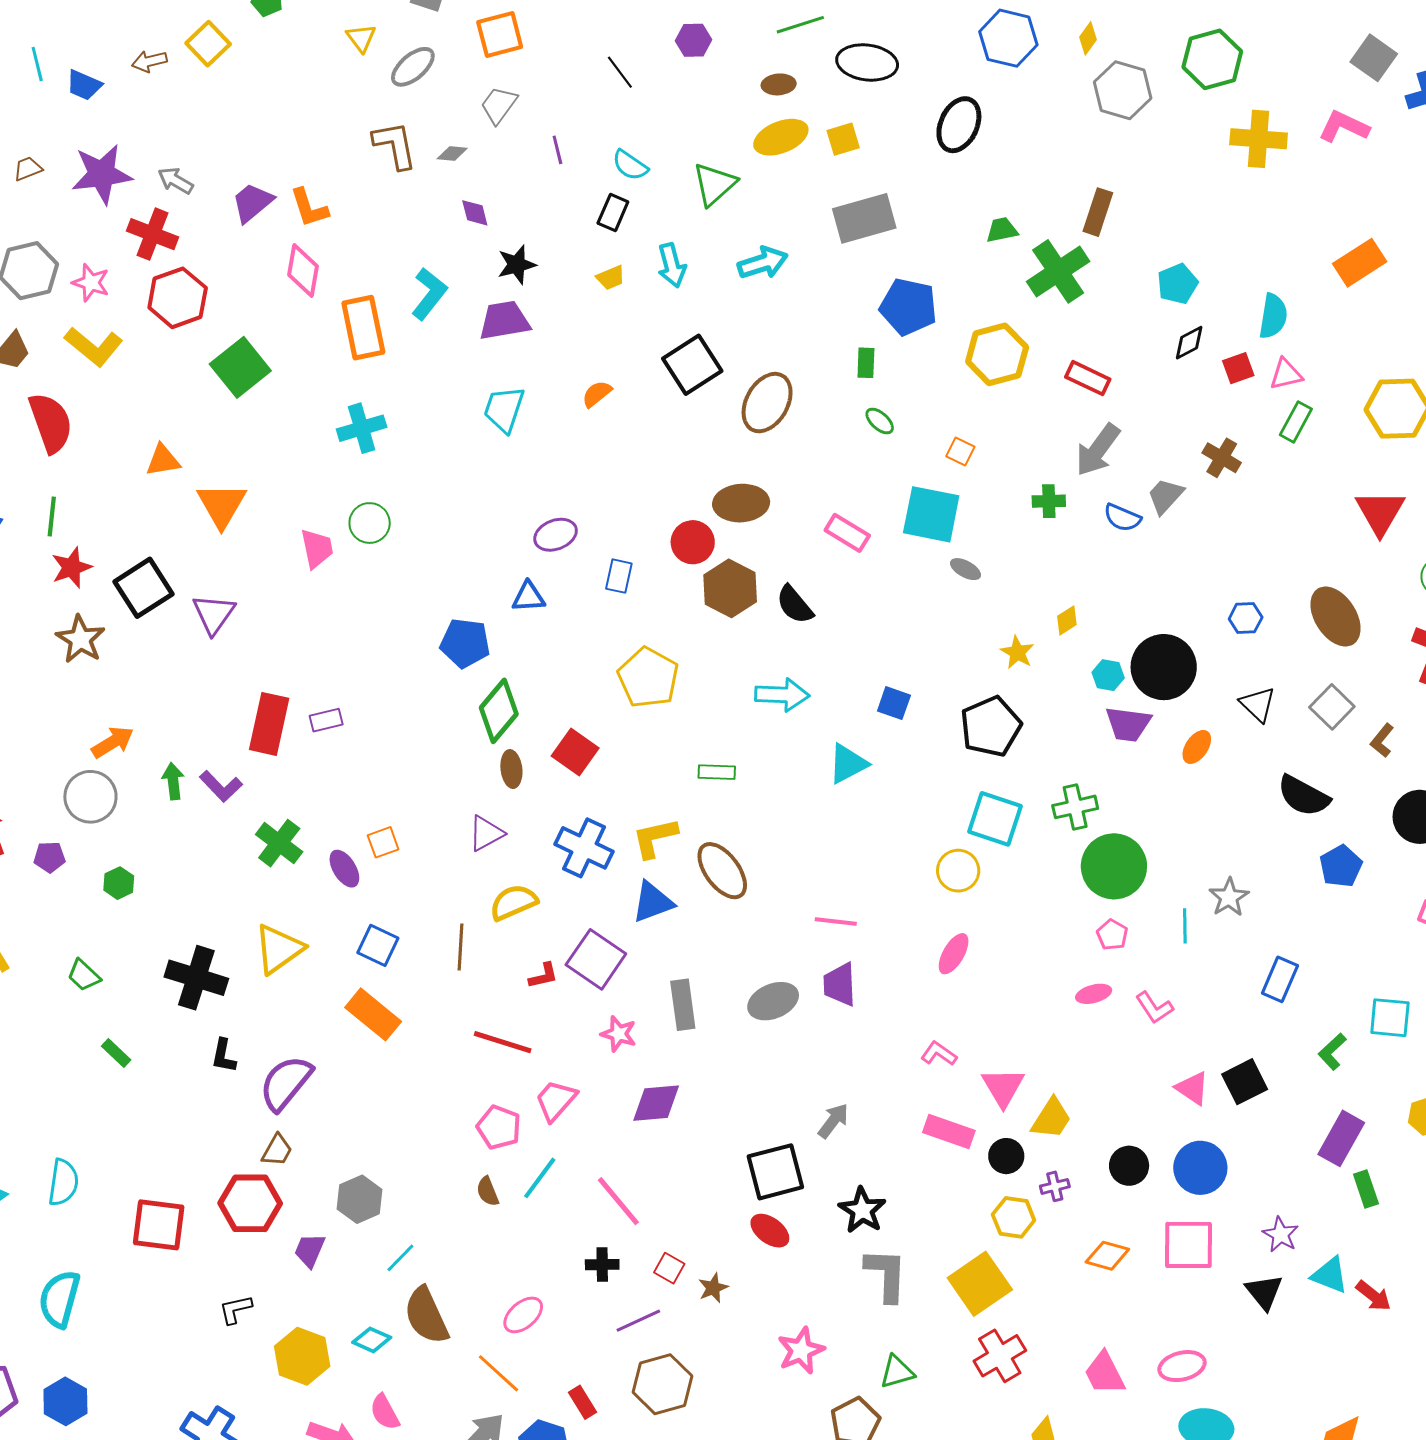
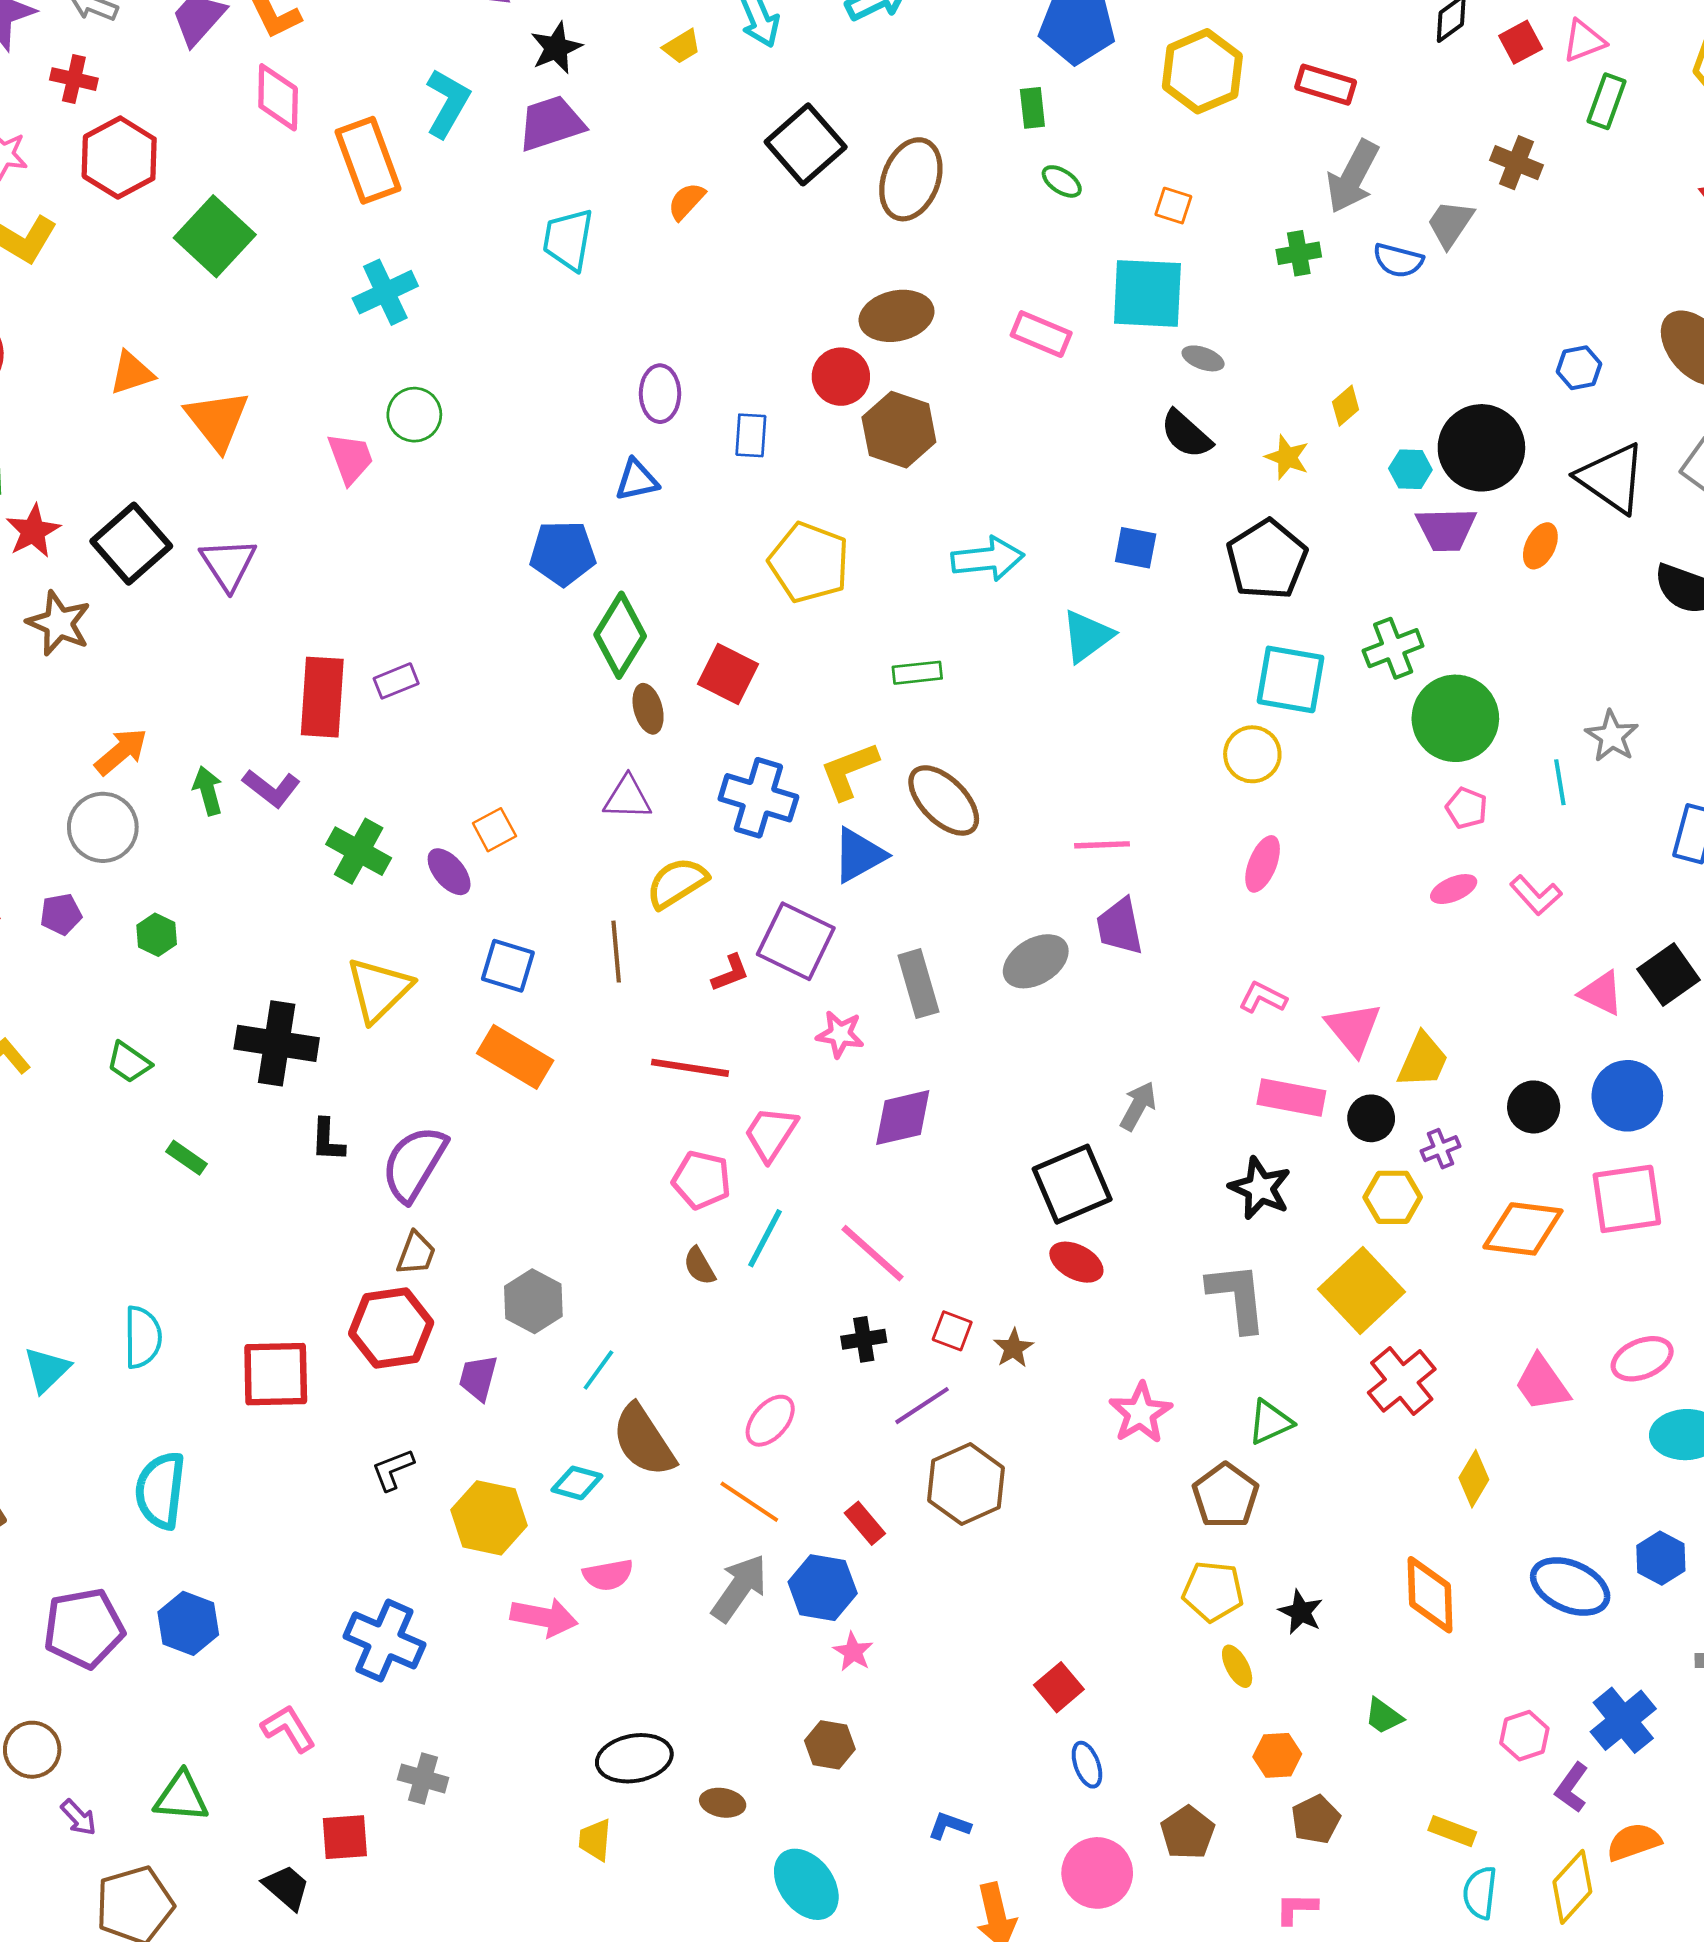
red cross: (152, 234) -> (74, 79), size x0.7
purple ellipse: (556, 535) -> (660, 394), turned -60
black semicircle: (795, 605) -> (1186, 434), moved
black triangle: (1258, 704) -> (1612, 478), size x1.5
purple triangle: (486, 833) -> (627, 798), turned 39
black star: (862, 1210) -> (1260, 1188), moved
orange diamond: (1107, 1256) -> (1523, 1229), size x1.4
pink semicircle: (385, 1412) -> (608, 1575), turned -63

